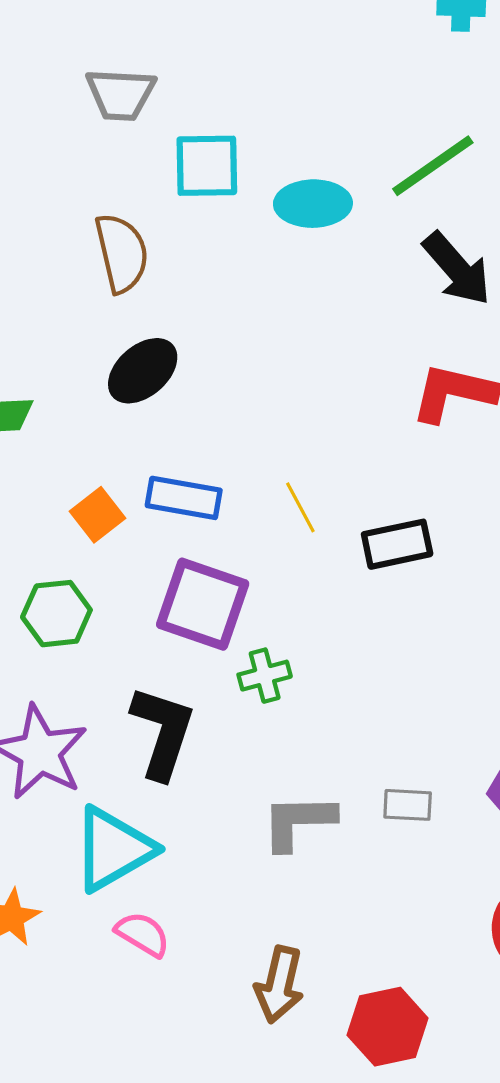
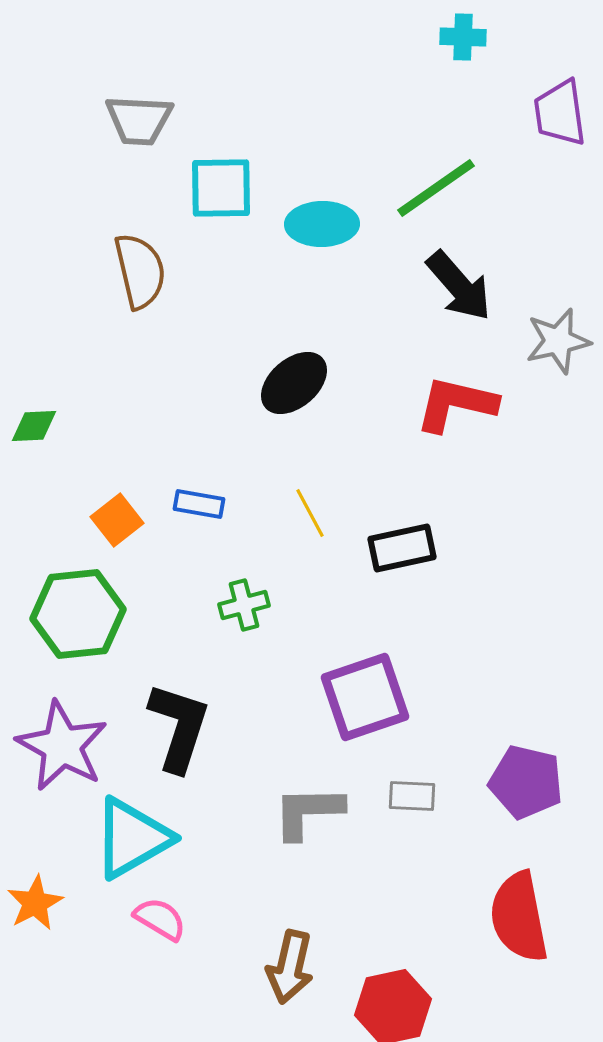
black ellipse: (143, 371) -> (294, 383), moved
blue rectangle: (184, 498) -> (199, 504), size x0.7
purple square: (203, 604) -> (365, 697), moved, turned -38
green hexagon: (56, 614) -> (78, 614), size x1.4
green cross: (265, 676) -> (244, 605), moved

